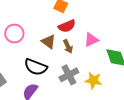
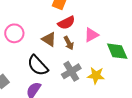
black semicircle: (36, 67) -> (38, 65), turned 30

